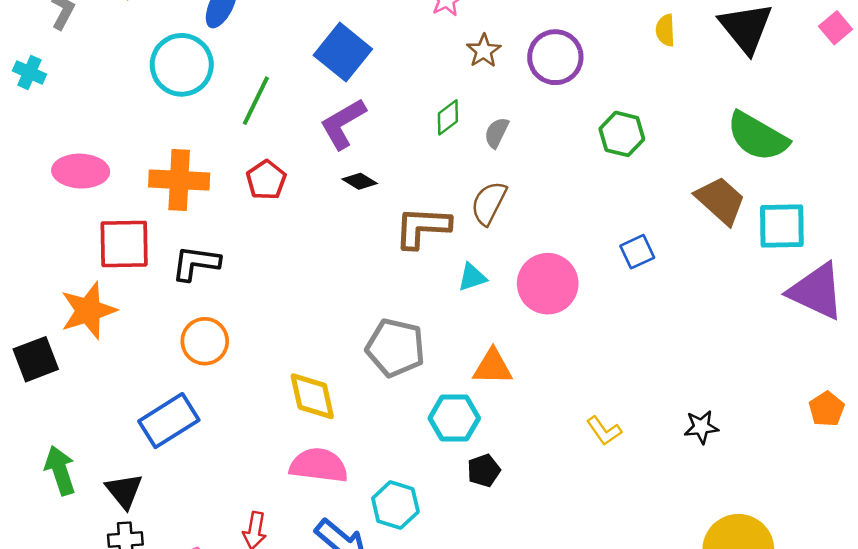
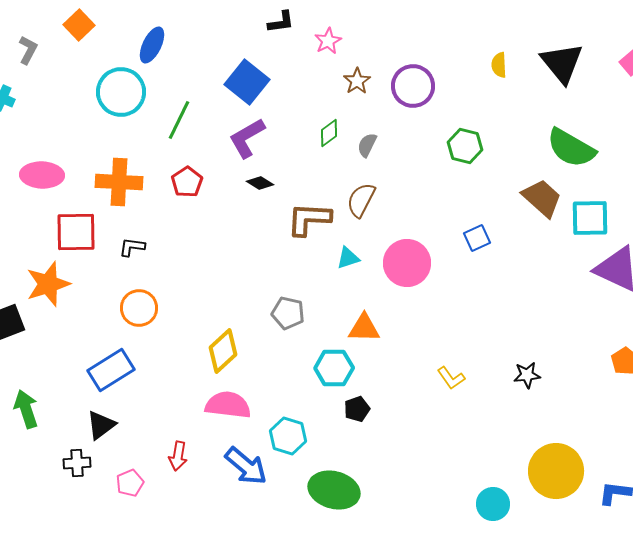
black L-shape: (196, 263) -> (132, 247), size x0.7
gray pentagon: (395, 348) -> (288, 313), size x0.7
yellow diamond: (312, 396) -> (223, 351), turned 60
black triangle: (124, 491) -> (101, 425), moved, turned 32

